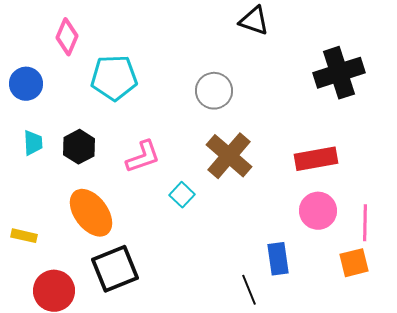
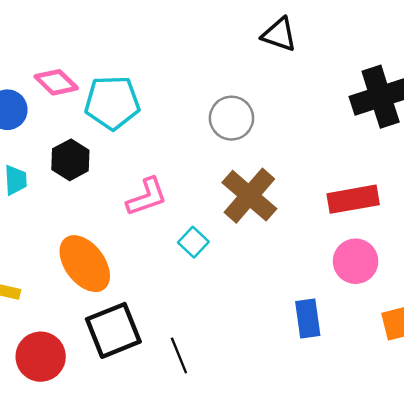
pink diamond: (67, 37) -> (56, 82), moved, turned -69
black hexagon: (79, 147) -> (70, 160), moved
black line: (249, 290) -> (179, 355), moved

